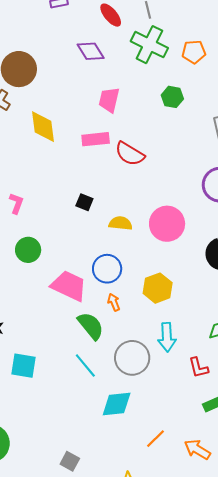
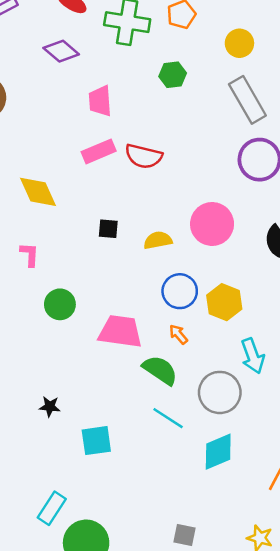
yellow diamond: (43, 127) -> (38, 192), moved
blue circle: (107, 269) -> (180, 291), moved

